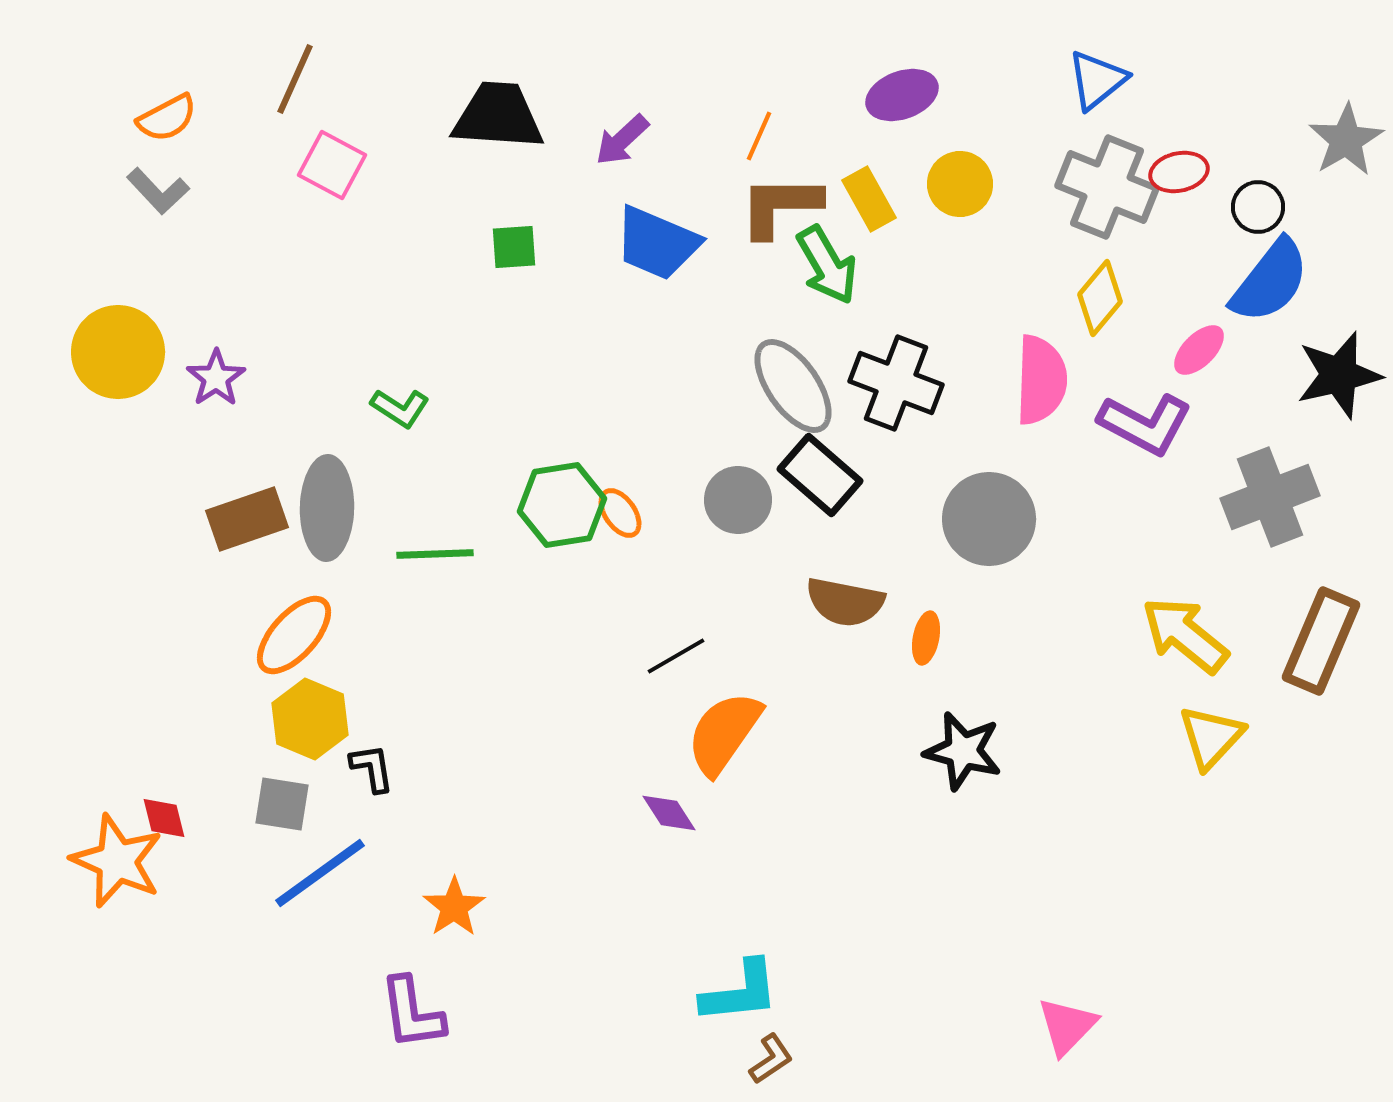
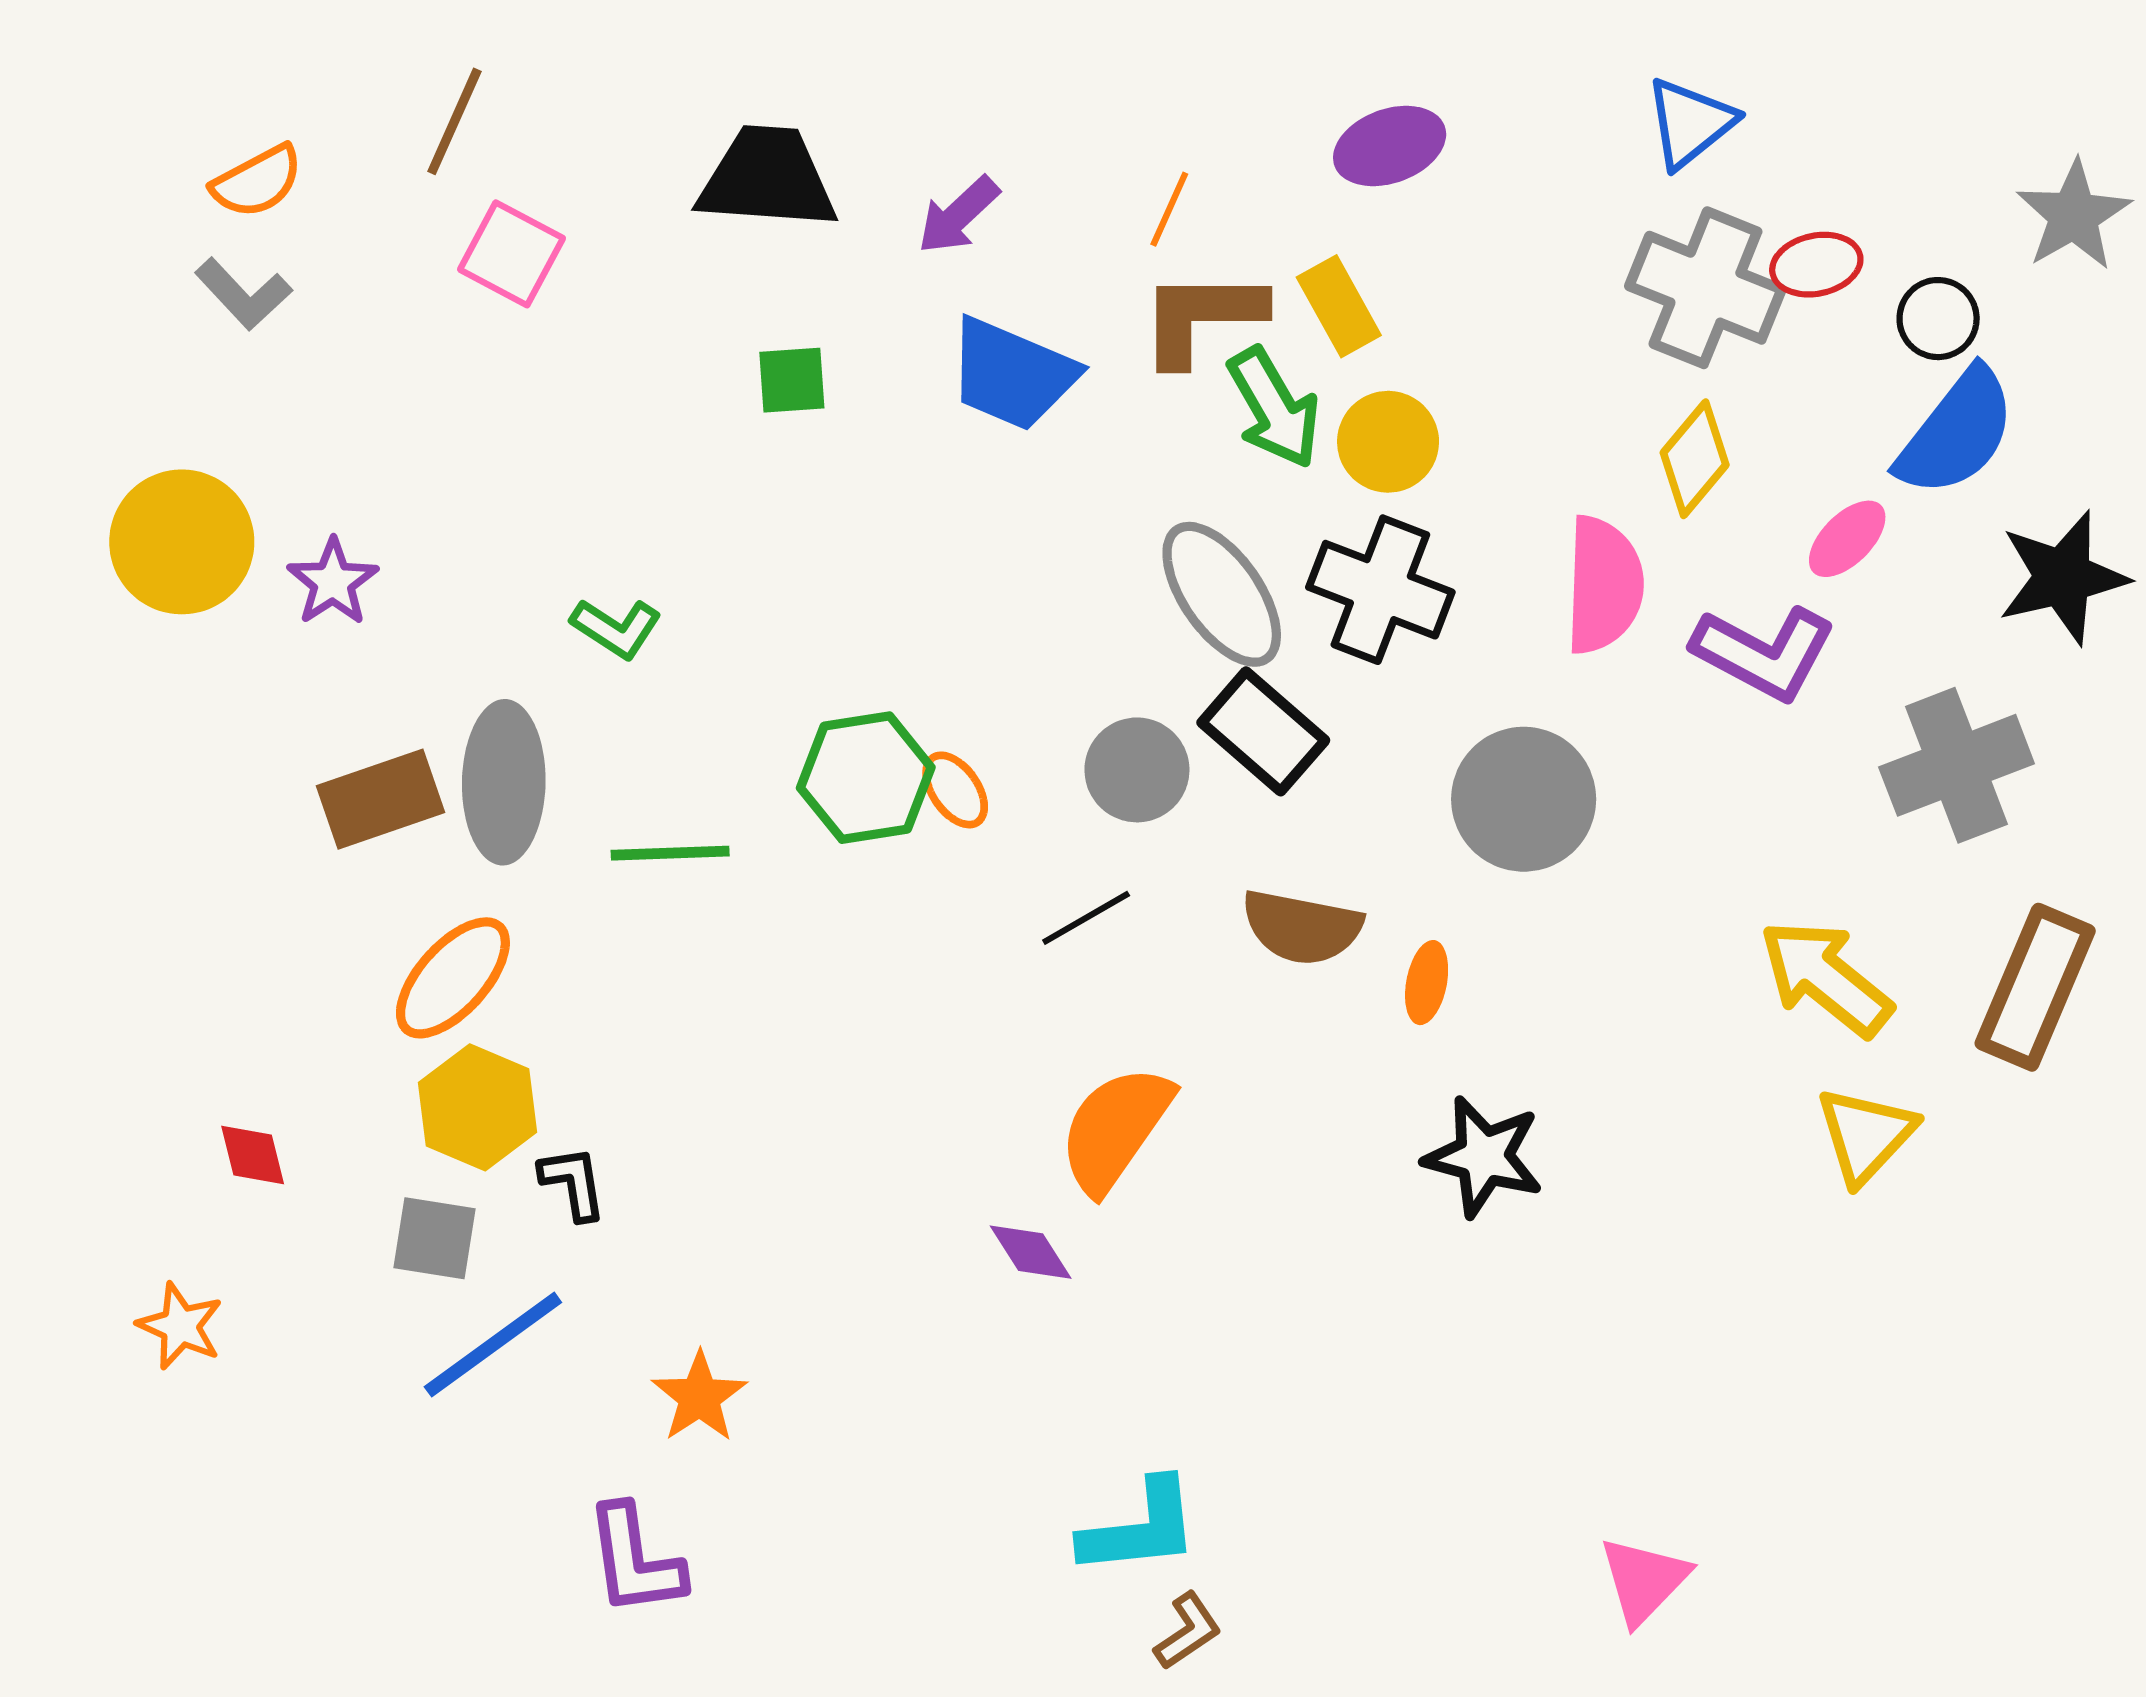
yellow circle: (960, 184) -> (1388, 442), moved
black line: (676, 656) -> (1086, 918), moved
red diamond: (164, 818) -> (253, 1155), moved
orange star: (117, 861) -> (180, 1326), size x0.6

